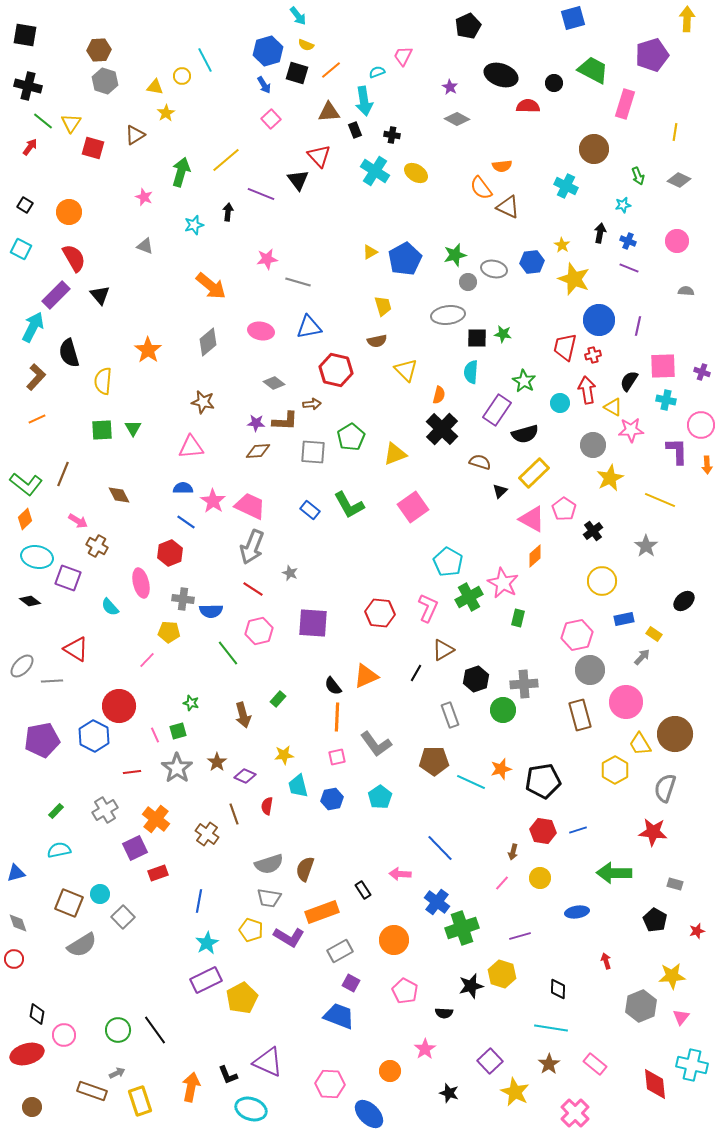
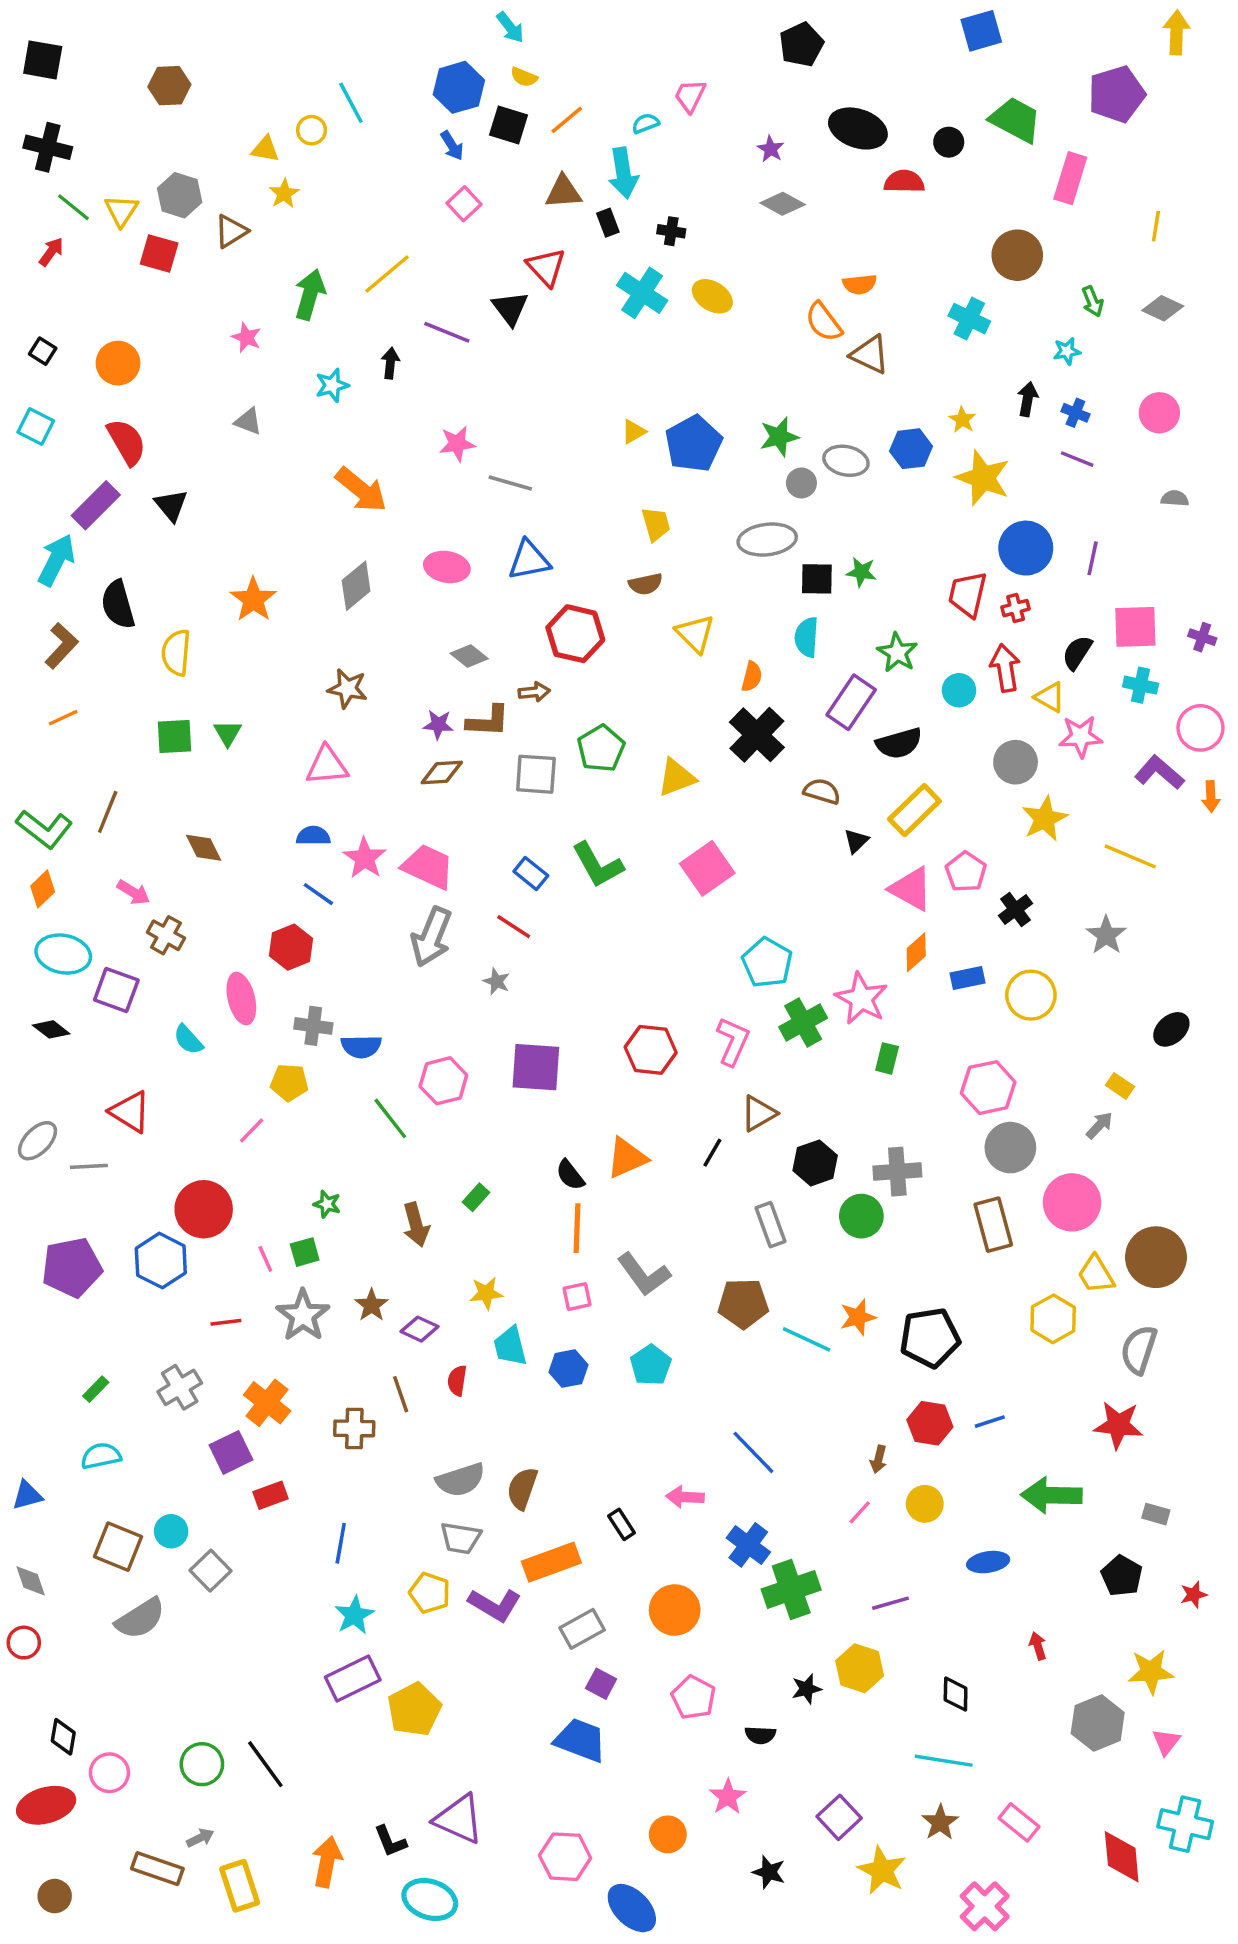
gray hexagon: (105, 81) -> (180, 195), moved
purple L-shape: (677, 451) -> (1159, 772), turned -48
red line: (253, 589) -> (514, 927), moved
blue rectangle: (624, 619) -> (968, 978), moved
brown cross: (207, 834) -> (354, 1428), turned -35
black star: (471, 986) -> (807, 1689), size x0.7

